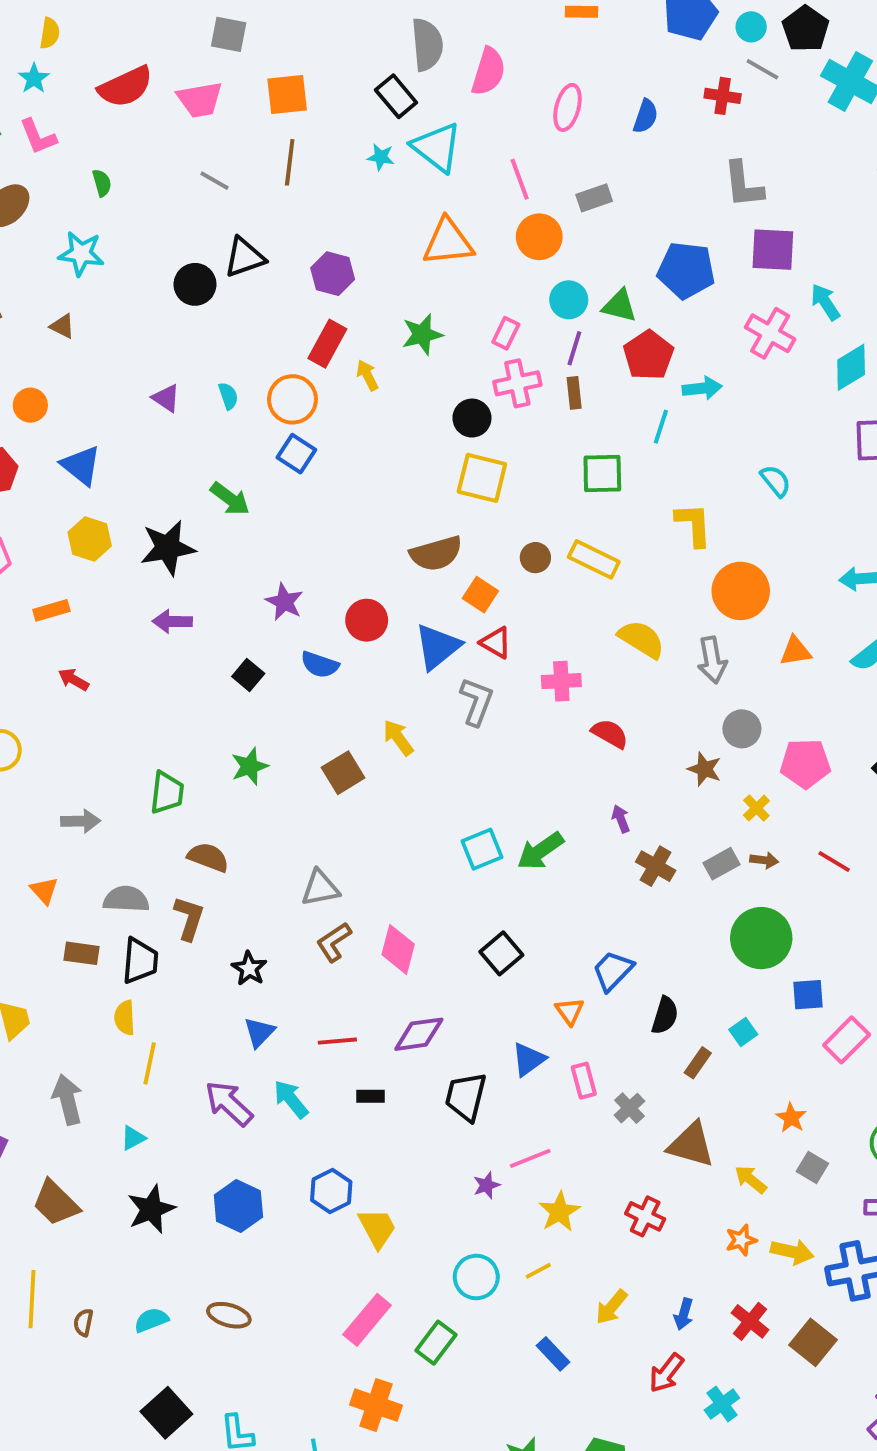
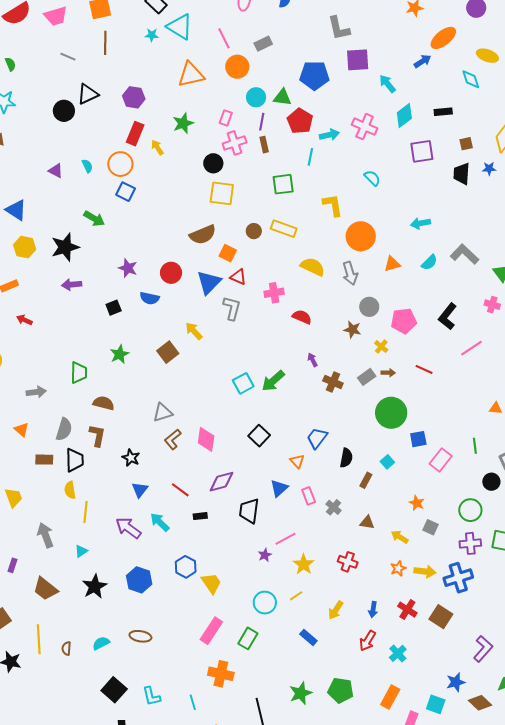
pink cross: (770, 333) -> (365, 127), moved
black square: (248, 675) -> (114, 308), turned 35
gray semicircle: (126, 899) -> (64, 429), turned 110
red line: (337, 1041) -> (180, 490), turned 48
brown triangle: (691, 1145) -> (367, 523), size x0.6

